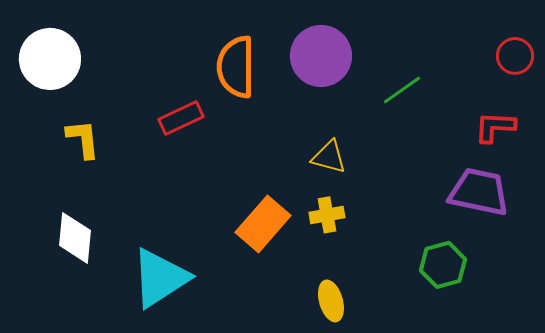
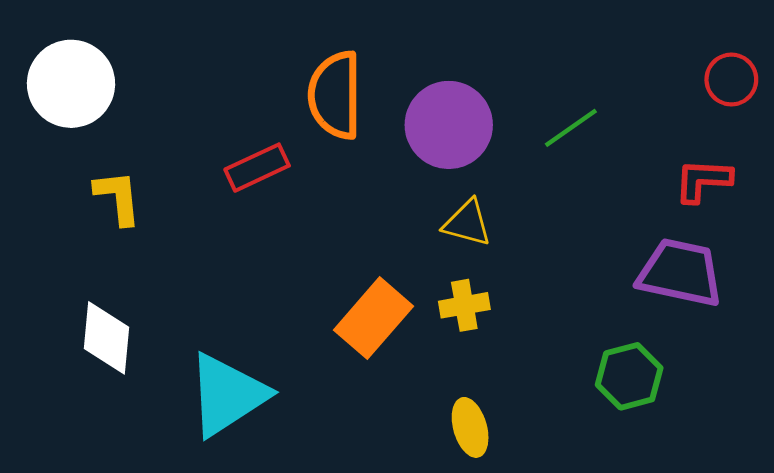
purple circle: (321, 56) -> (449, 125), moved

